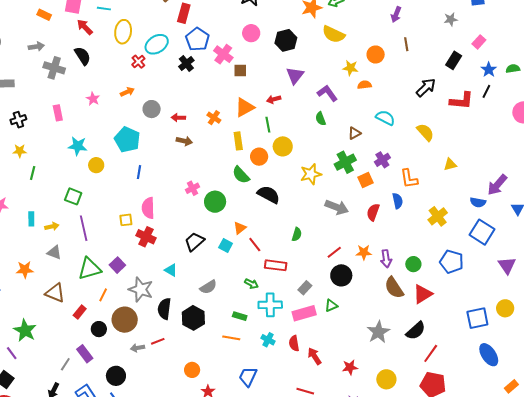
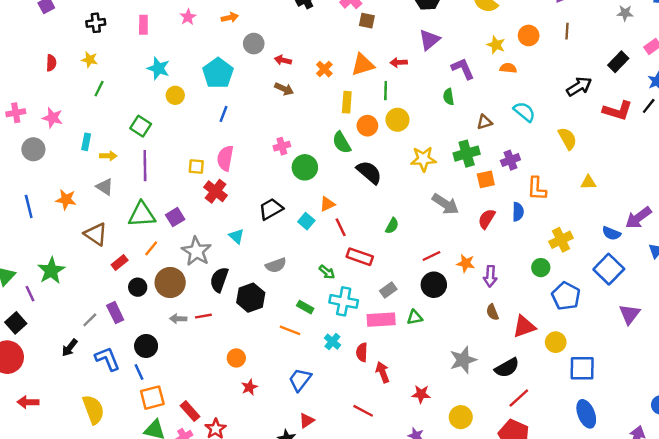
green circle: (413, 264) -> (541, 268), moved
brown semicircle: (394, 288) -> (492, 312), size x0.6
yellow circle: (505, 308) -> (556, 342), moved

